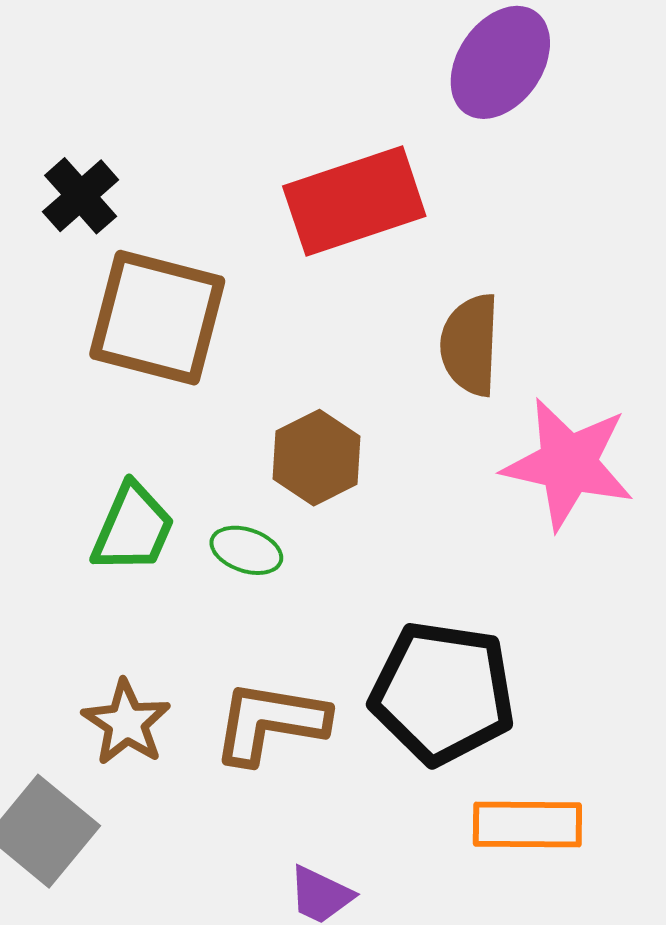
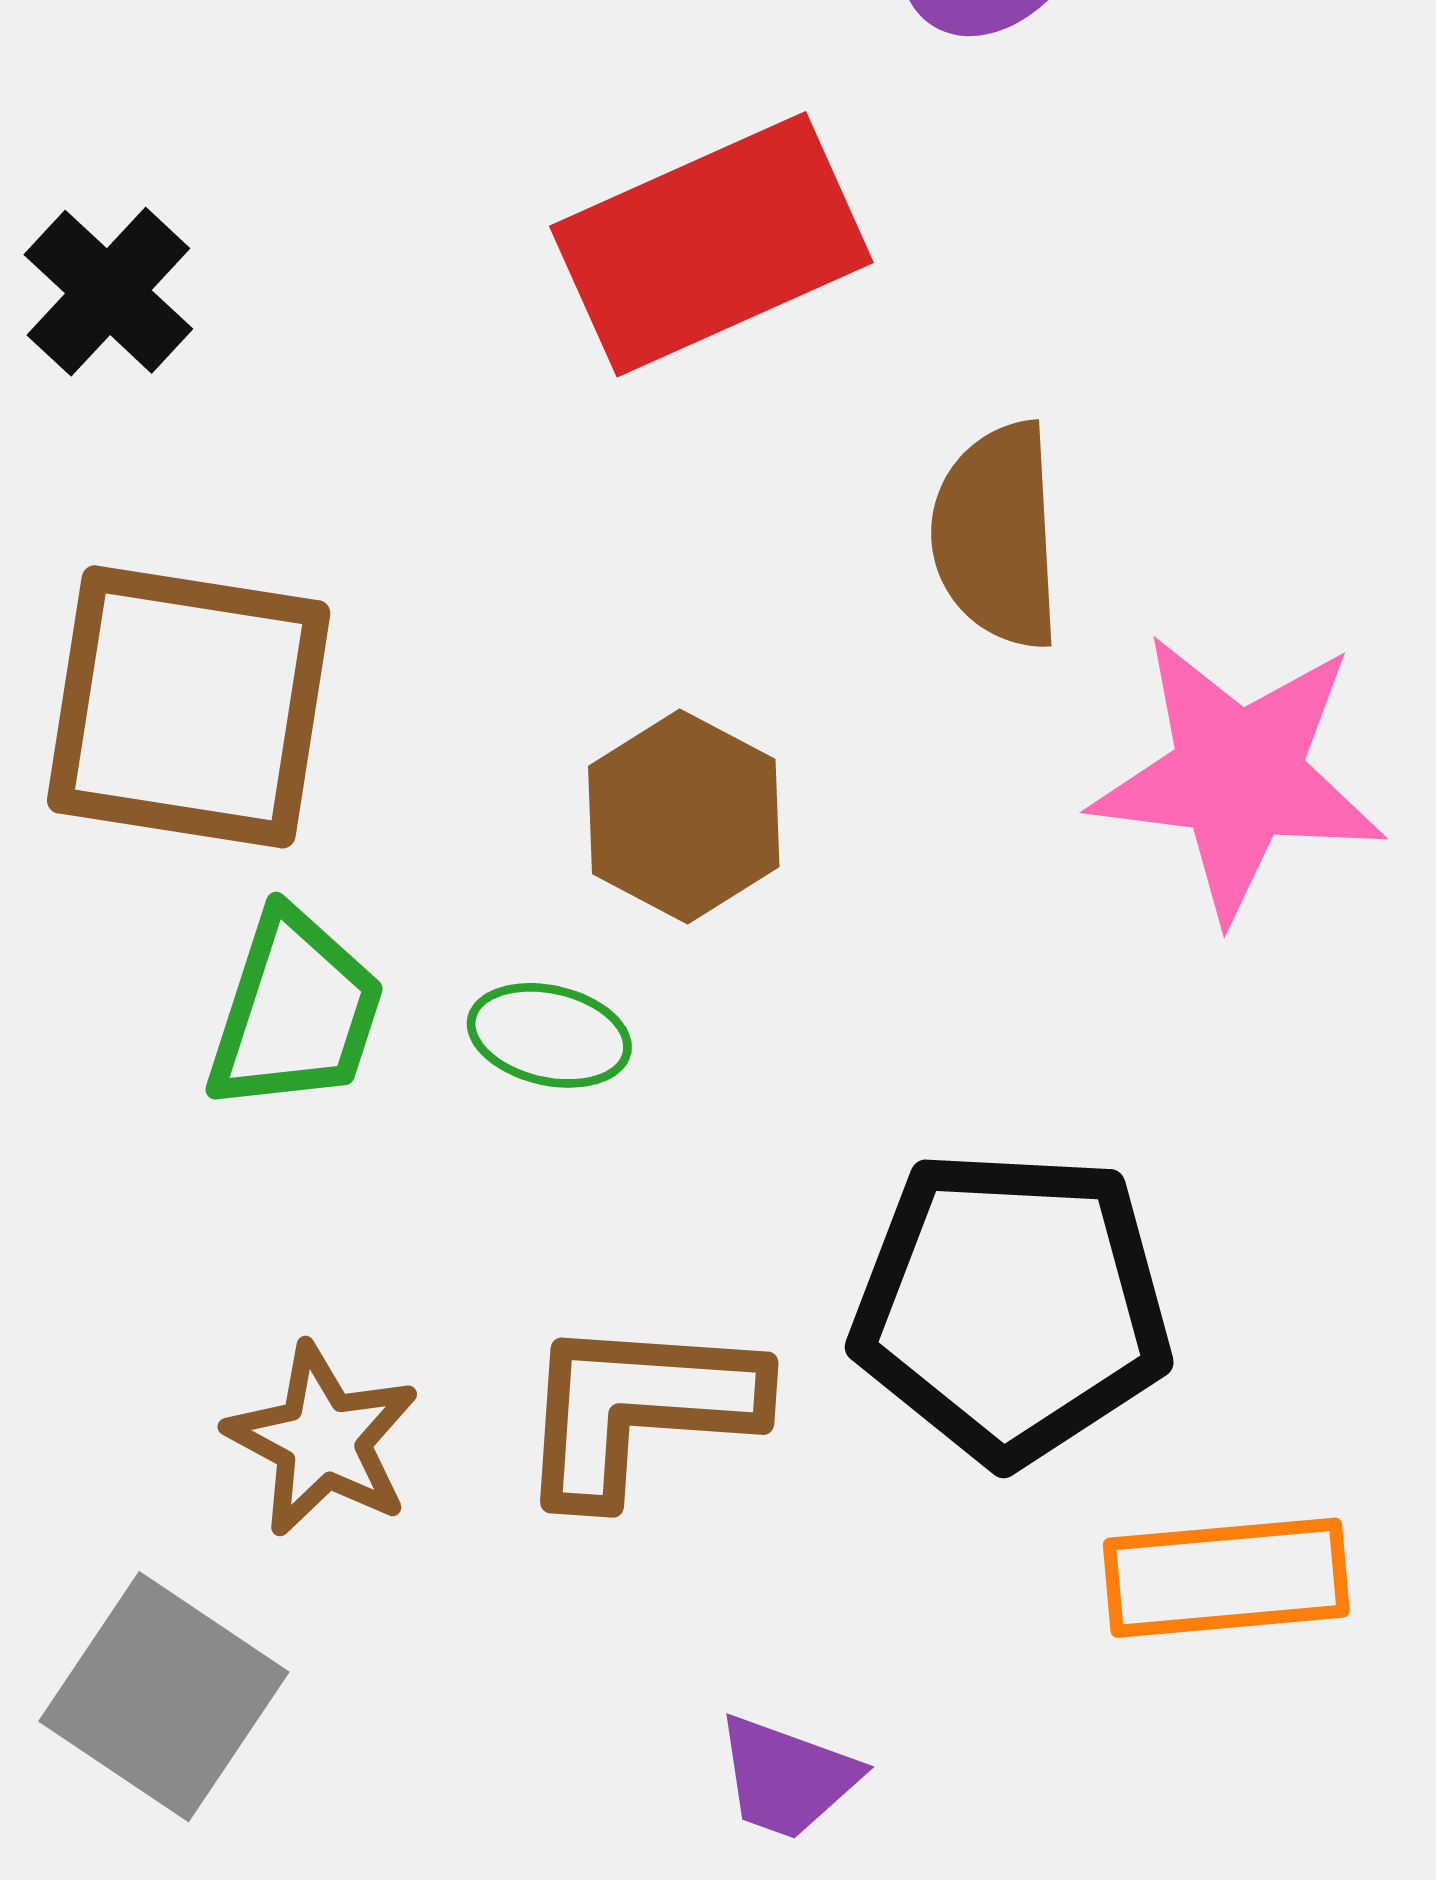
brown square: (157, 318) -> (189, 707), moved

